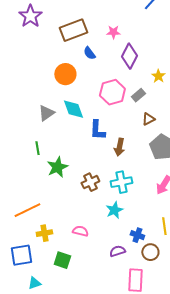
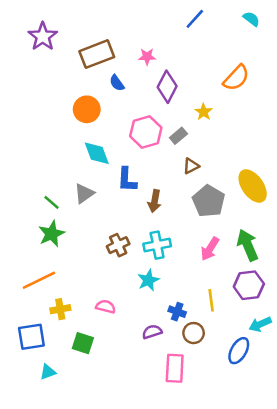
gray triangle: (46, 113) -> (84, 194), moved
green line: (37, 148) -> (52, 202), turned -40
green star: (57, 167) -> (52, 234), moved

